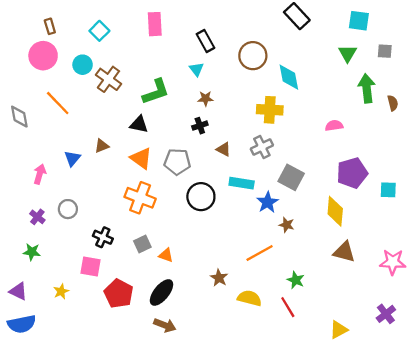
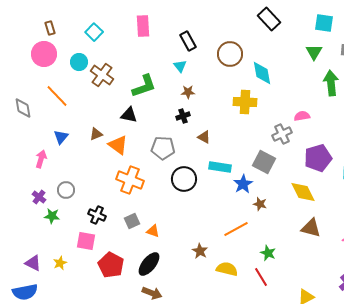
gray cross: (262, 147) -> (282, 134), moved
blue triangle: (72, 158) -> (61, 137), moved
orange triangle: (141, 158) -> (118, 145), moved
yellow diamond: (335, 211) -> (303, 192), turned -32
green star: (32, 252) -> (52, 216), moved
purple triangle: (18, 291) -> (33, 263), moved

